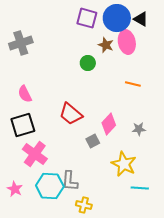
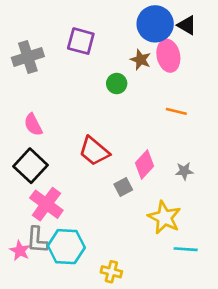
purple square: (87, 18) -> (81, 41), moved
black square: (23, 125) -> (30, 166), turned -30
gray L-shape: (70, 181) -> (37, 240), moved

